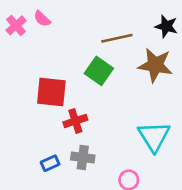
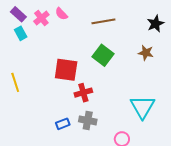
black star: (166, 26) -> (156, 24), turned 30
brown line: (117, 38) -> (103, 21), moved
brown star: (155, 65) -> (146, 53), size x0.6

